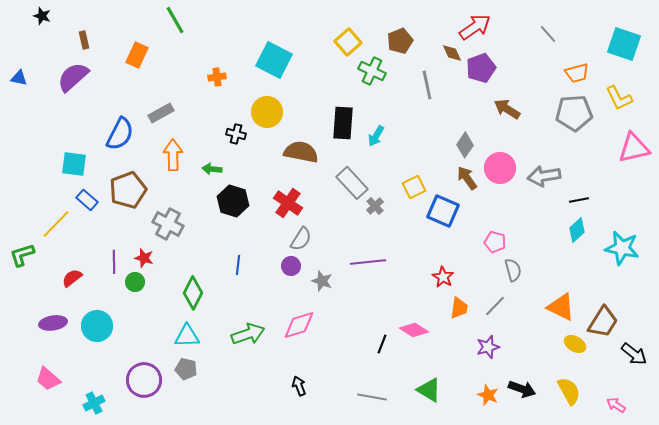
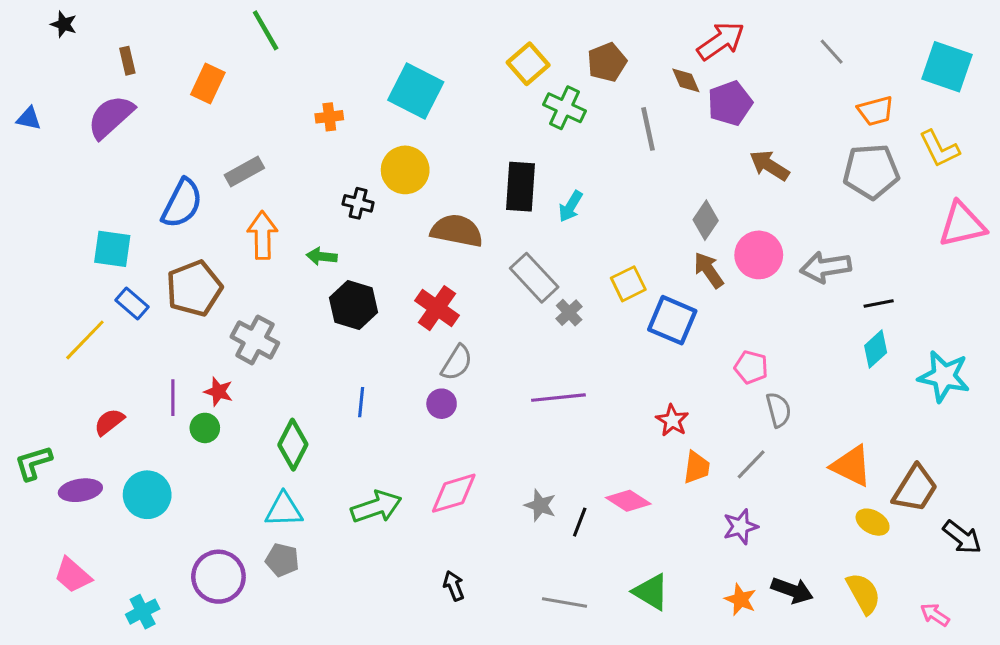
green L-shape: (22, 255) -> (33, 463), moved
gray star: (322, 281) -> (540, 505), moved

